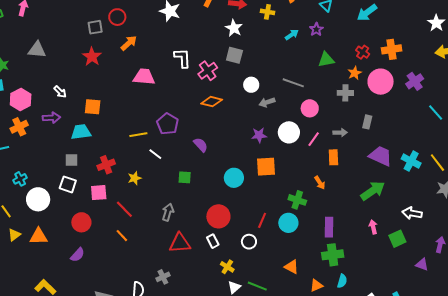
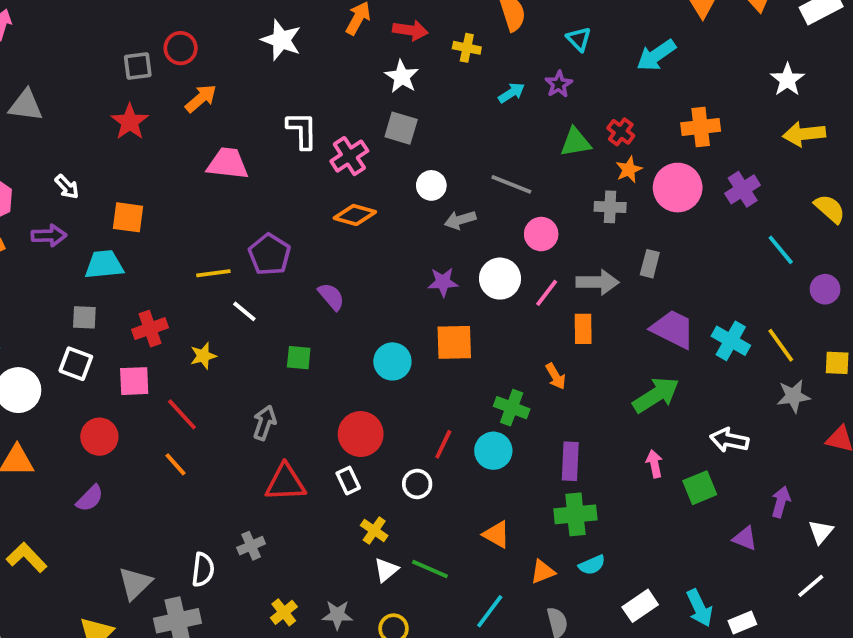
red cross: (363, 52) -> (621, 132), moved
gray arrow: (340, 133) -> (598, 282), size x1.5
cyan semicircle: (342, 281) -> (592, 565), turned 48

